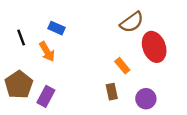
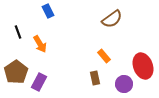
blue rectangle: (56, 28) -> (48, 11), moved, turned 40
red ellipse: (154, 47) -> (143, 66), moved

